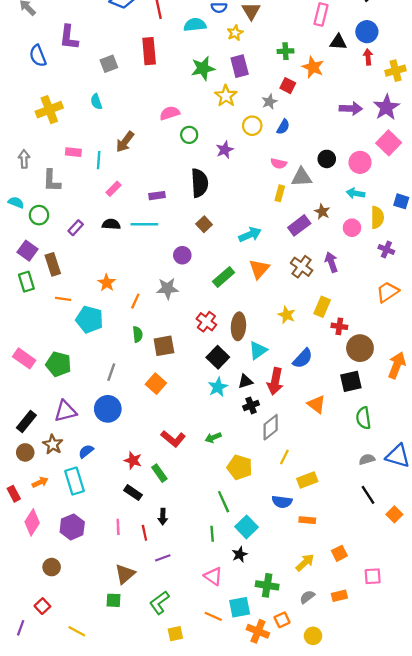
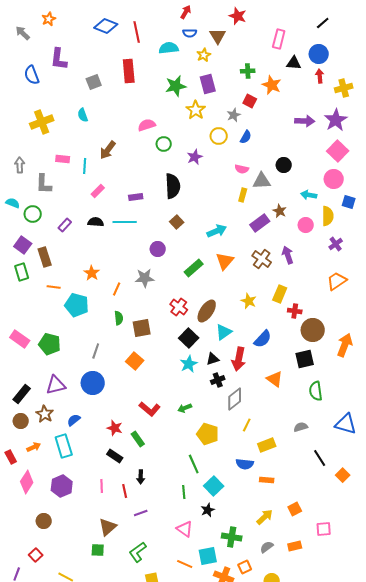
pink circle: (360, 162) -> (334, 179), moved
purple cross: (386, 249) -> (336, 244), turned 32
brown ellipse: (238, 326) -> (207, 311), turned 30
gray semicircle: (367, 459) -> (301, 427), moved

